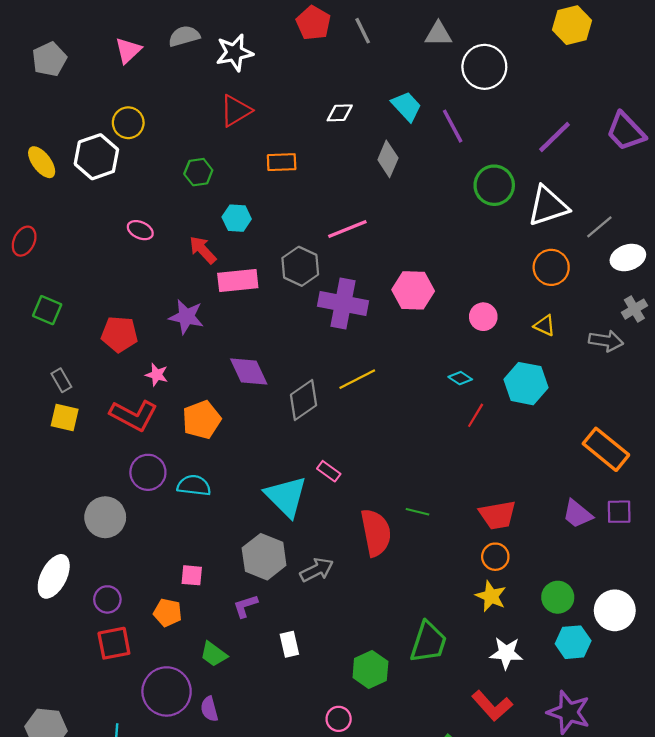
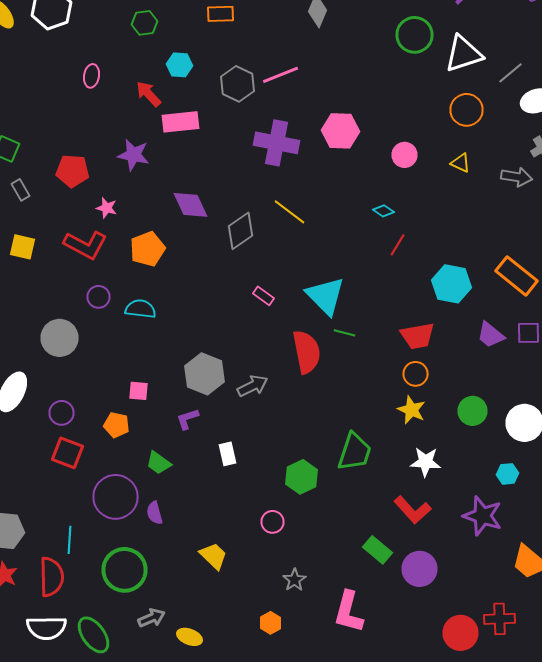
pink ellipse: (140, 230) -> (92, 76), turned 75
gray hexagon: (300, 266) -> (238, 84), moved
yellow line: (357, 379) -> (290, 212), turned 64
gray rectangle: (61, 380) -> (20, 190), moved
cyan hexagon: (526, 384) -> (452, 284), moved
purple circle: (148, 472) -> (98, 297), size x0.7
cyan triangle: (286, 496) -> (326, 296), moved
cyan hexagon: (573, 642) -> (508, 474), moved, size x0.7
red square: (114, 643) -> (68, 453), turned 32

